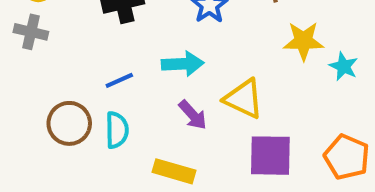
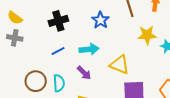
blue line: (119, 80) -> (58, 51), moved
purple arrow: (193, 115) -> (84, 73), moved

